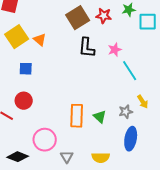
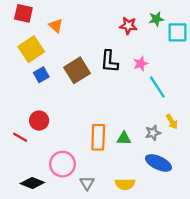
brown square: (78, 18) -> (77, 70), moved
orange triangle: (40, 40) -> (56, 26), moved
blue square: (26, 69) -> (41, 75), moved, turned -32
green triangle: (100, 117) -> (124, 138), turned -40
blue ellipse: (131, 139) -> (158, 163), turned -75

